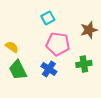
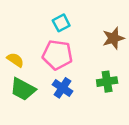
pink pentagon: (58, 44) -> (57, 55), moved
green trapezoid: (18, 70) -> (23, 89), turned -35

